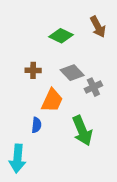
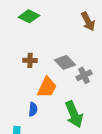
green diamond: (61, 36) -> (29, 16), moved

